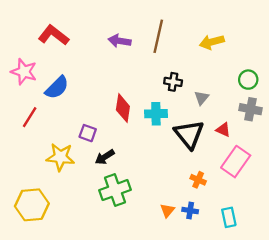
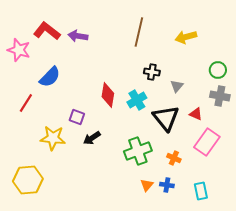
purple arrow: (120, 41) -> (78, 36), moved
pink star: (24, 72) -> (19, 50), moved
cyan cross: (156, 114) -> (137, 100), turned -30
green cross: (115, 190) -> (138, 151), moved

